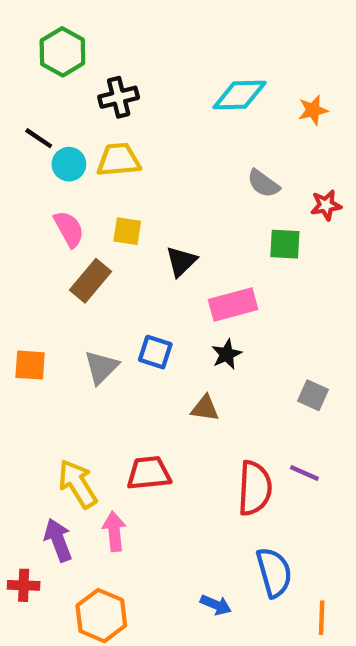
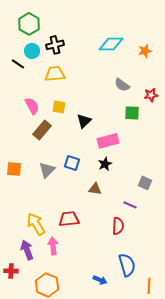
cyan circle: (69, 164) -> (32, 51), moved
purple line: (304, 473) -> (130, 205), moved
red semicircle: (255, 488) -> (118, 226), size x0.7

